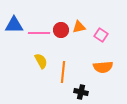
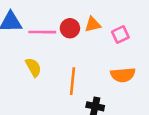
pink square: (101, 35) -> (120, 35), turned 32
yellow semicircle: (41, 61) -> (33, 67), moved

